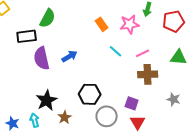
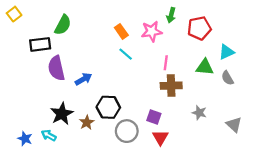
cyan line: (116, 51) -> (126, 54), moved
pink line: (143, 53) -> (166, 63), turned -56
blue arrow: (70, 56) -> (83, 79), moved
brown star: (65, 117) -> (87, 122), moved
cyan arrow: (35, 120) -> (49, 135), turned -48

